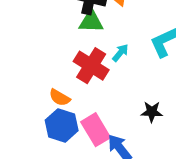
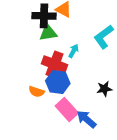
blue hexagon: (62, 125) -> (58, 82), moved

